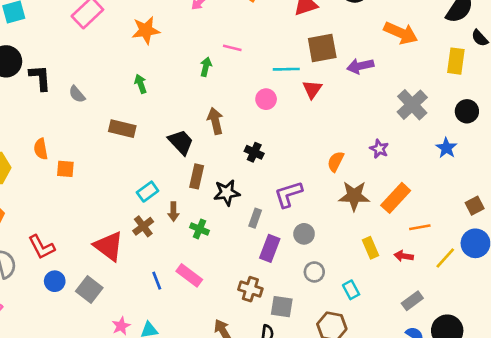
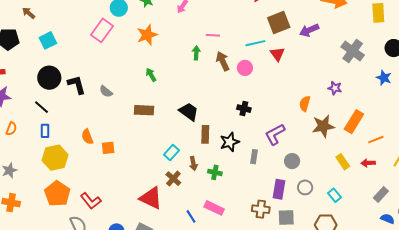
brown arrow: (215, 121) -> (223, 61), moved
red L-shape: (42, 247) -> (91, 201), moved
purple rectangle: (270, 248) -> (279, 189), moved

